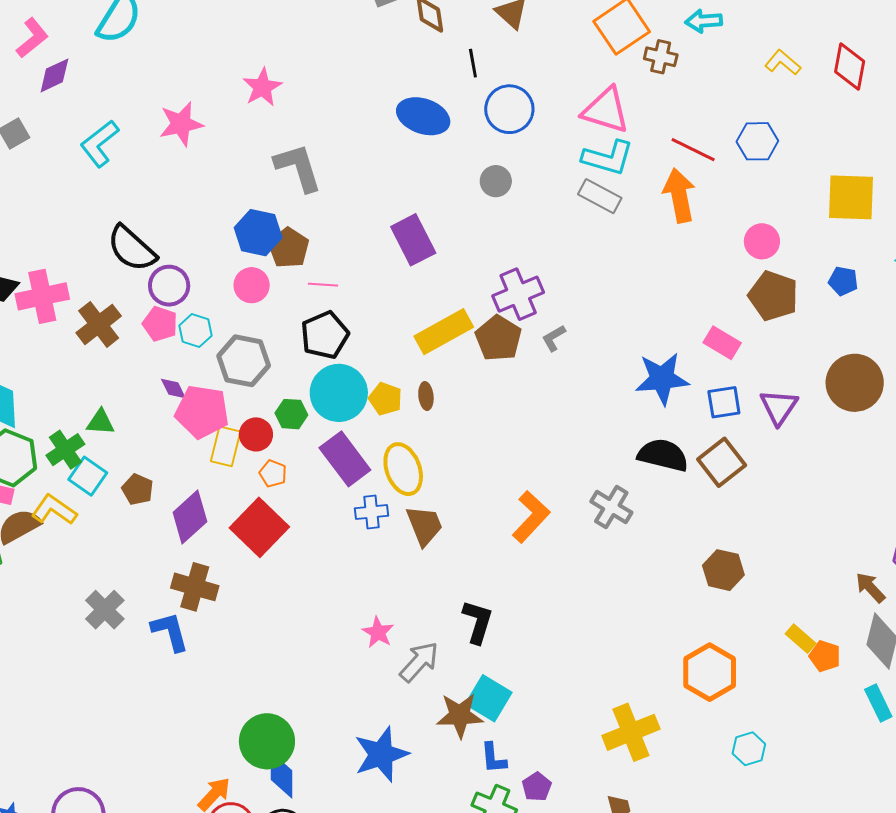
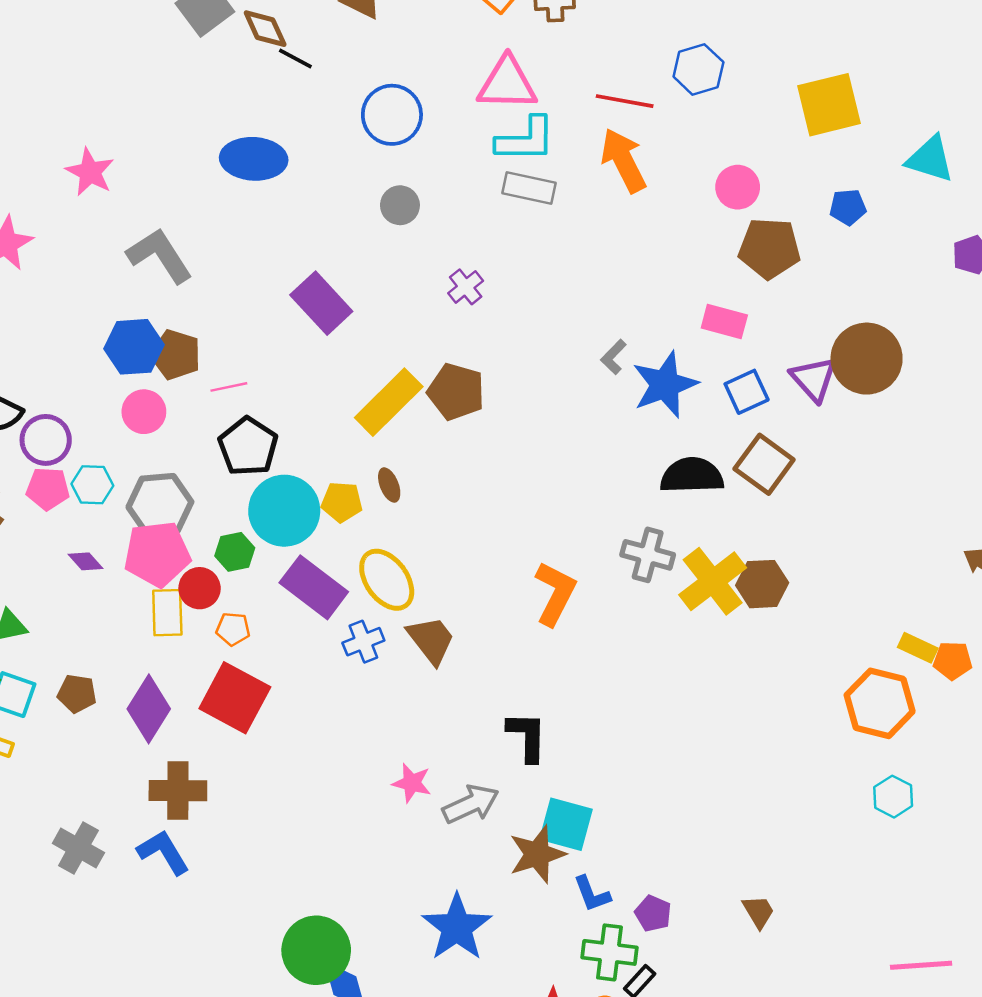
black line: (473, 63) -> (295, 59), moved, turned -36
blue ellipse: (423, 116) -> (254, 159), moved
purple cross: (518, 294) -> (466, 287), moved, size x0.6
gray L-shape: (554, 338) -> (614, 357), moved
brown circle: (855, 383) -> (867, 359), moved
pink pentagon: (202, 412) -> (157, 554), moved
brown hexagon: (723, 570) -> (762, 584), moved
gray arrow: (419, 662) -> (471, 804), turned 39
orange hexagon: (710, 672) -> (880, 703), moved
yellow cross: (631, 732) -> (713, 581), moved

